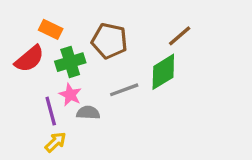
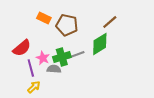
orange rectangle: (51, 29) -> (44, 18), moved
red semicircle: (29, 59) -> (22, 48), moved
green cross: (70, 62) -> (62, 57), moved

